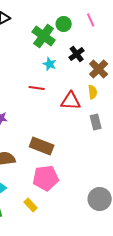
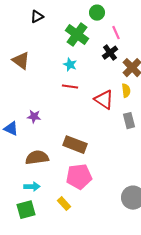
pink line: (91, 20) -> (116, 33), moved
green circle: (64, 24) -> (97, 13), moved
cyan star: (50, 64) -> (70, 65), moved
red triangle: (71, 101) -> (104, 100), turned 30

